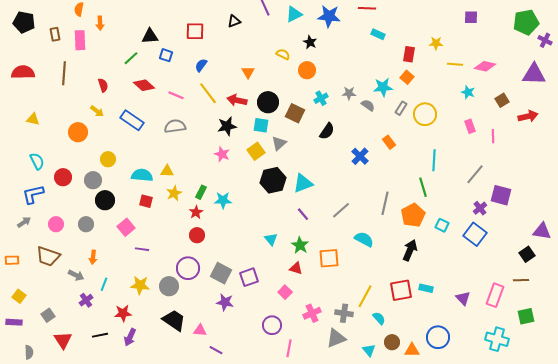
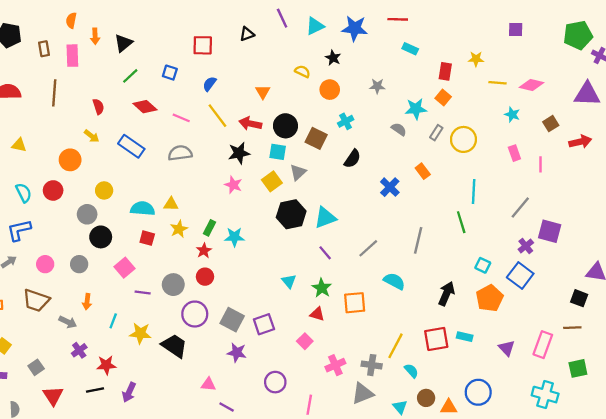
black triangle: (150, 36) -> (123, 43), moved, turned -36
gray star: (349, 93) -> (377, 86), moved
red circle: (63, 177) -> (53, 190), moved
orange pentagon: (413, 215) -> (490, 298), moved
black square: (527, 254) -> (579, 298), turned -35
cyan line: (104, 284) -> (113, 321), moved
gray circle: (169, 286) -> (173, 285), moved
red star: (123, 313) -> (106, 365), moved
black trapezoid: (174, 320) -> (174, 346), moved
purple circle: (272, 325) -> (275, 382), moved

